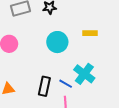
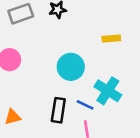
cyan circle: (57, 42) -> (71, 67), moved

